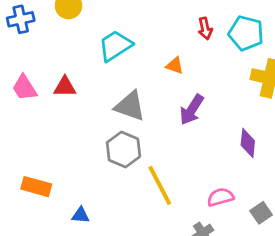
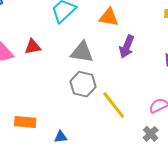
orange triangle: (175, 66) -> (109, 17), size x1.5

